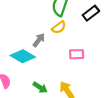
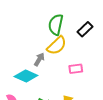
yellow semicircle: (59, 27) -> (57, 46), size x1.5

